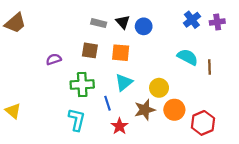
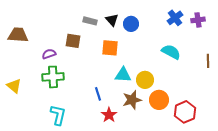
brown trapezoid: (15, 23) -> (18, 35), moved, turned -135
brown square: (90, 50) -> (73, 41), moved
brown line: (209, 67) -> (208, 61), moved
cyan triangle: (124, 82) -> (123, 75), moved, turned 42
green cross: (82, 84) -> (53, 77), moved
yellow triangle: (13, 111) -> (14, 86), moved
cyan L-shape: (77, 120) -> (58, 115), moved

